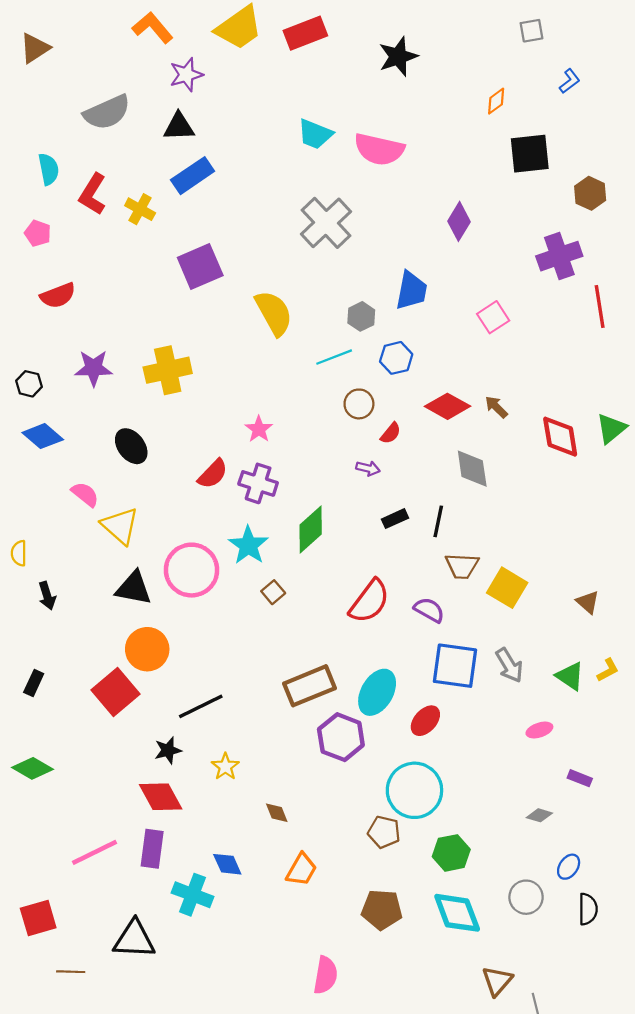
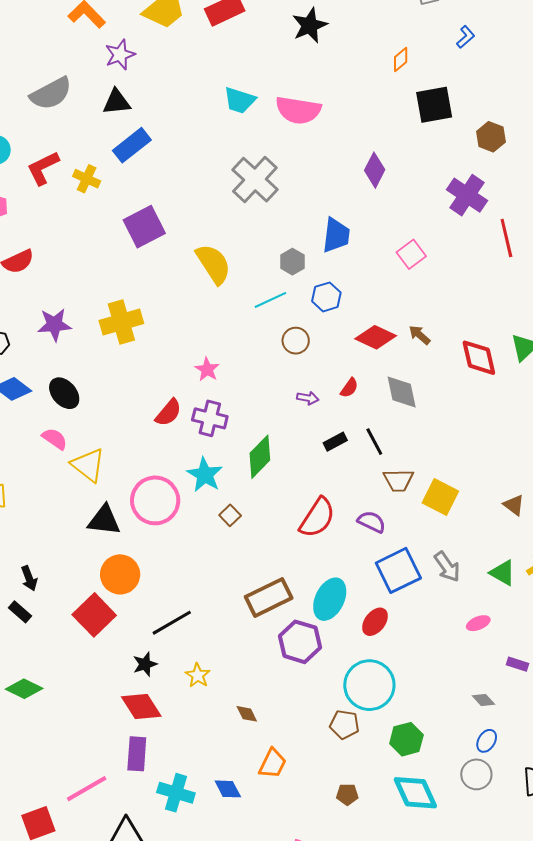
red L-shape: (93, 194) -> (43, 168), turned 36
purple cross: (559, 256) -> (467, 195), turned -33
red semicircle: (391, 433) -> (349, 388), moved
black ellipse: (131, 446) -> (64, 393), moved
black line: (438, 521) -> (374, 442), turned -36
black arrow: (47, 596) -> (29, 578), moved
blue square: (455, 666) -> (398, 570), turned -30
black rectangle: (34, 683) -> (20, 612), turned -70
gray diamond: (539, 815) -> (483, 700), turned 35
pink line: (94, 852) -> (87, 789), moved
blue diamond: (227, 864) -> (228, 789), moved
blue ellipse: (569, 867) -> (487, 741), moved
brown pentagon: (382, 910) -> (347, 794), size x0.6

